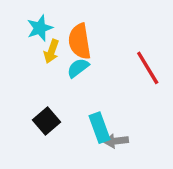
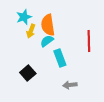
red line: (148, 68) -> (89, 41), turned 30
cyan rectangle: (100, 128) -> (60, 58), moved

